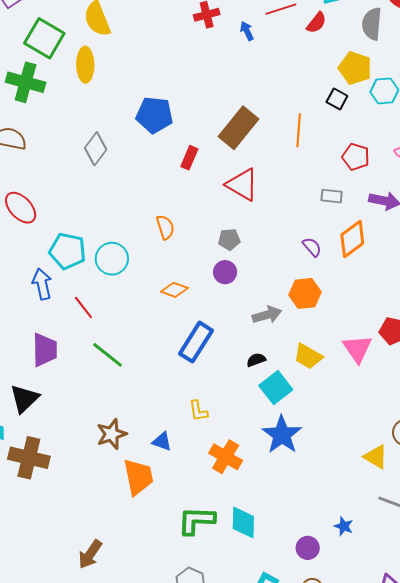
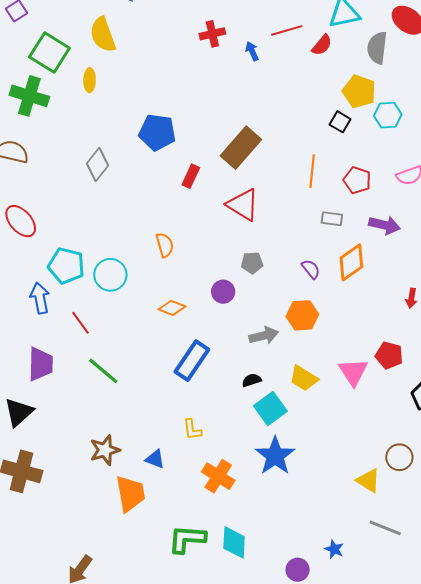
yellow ellipse: (85, 65) -> (90, 80), size x0.7
orange line: (299, 130) -> (312, 171), moved
gray pentagon: (229, 239) -> (252, 263), moved

